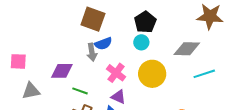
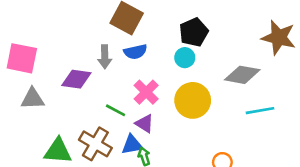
gray arrow: (92, 52) -> (105, 57), moved
pink square: (18, 61) -> (22, 58), size x1.4
green line: (80, 91) -> (116, 110), moved

